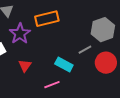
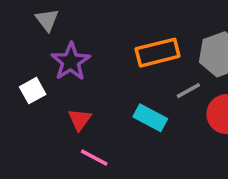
orange rectangle: (47, 19) -> (158, 53), moved
pink line: (52, 85) -> (94, 158), moved, turned 49

